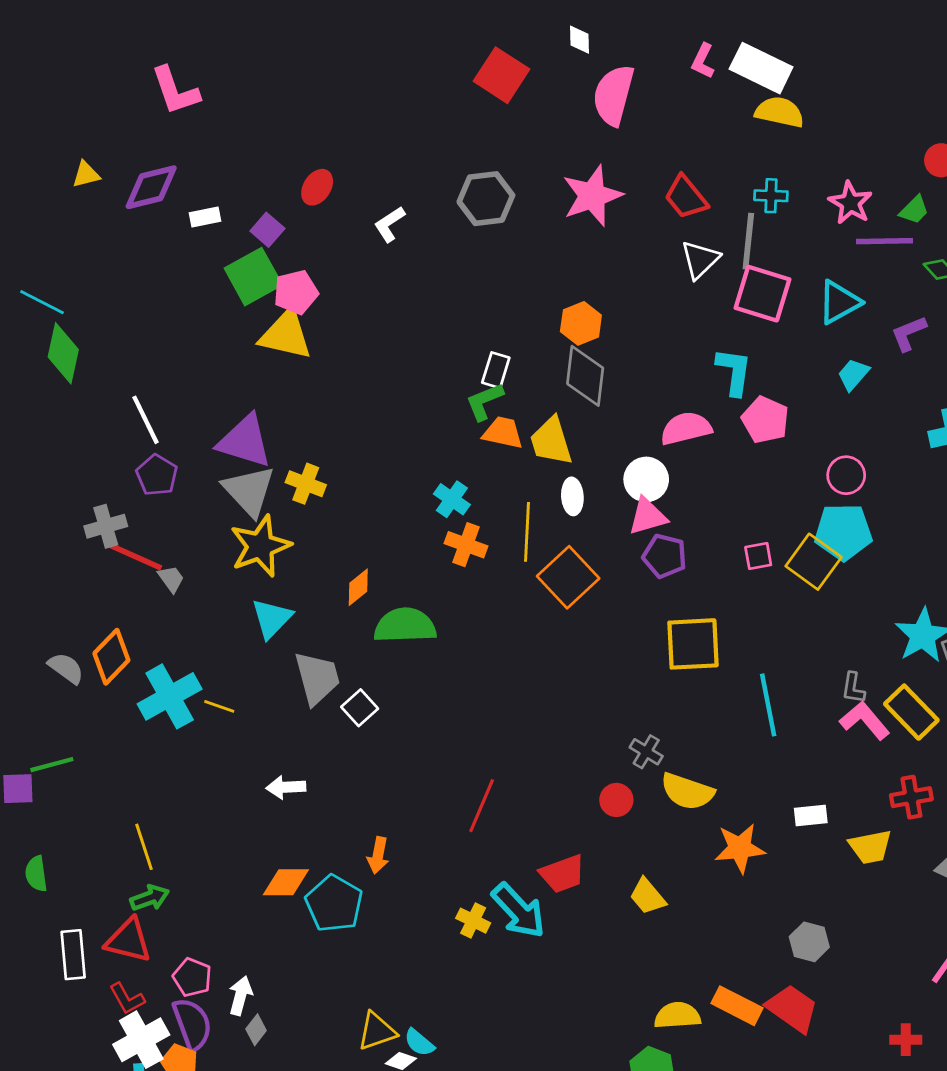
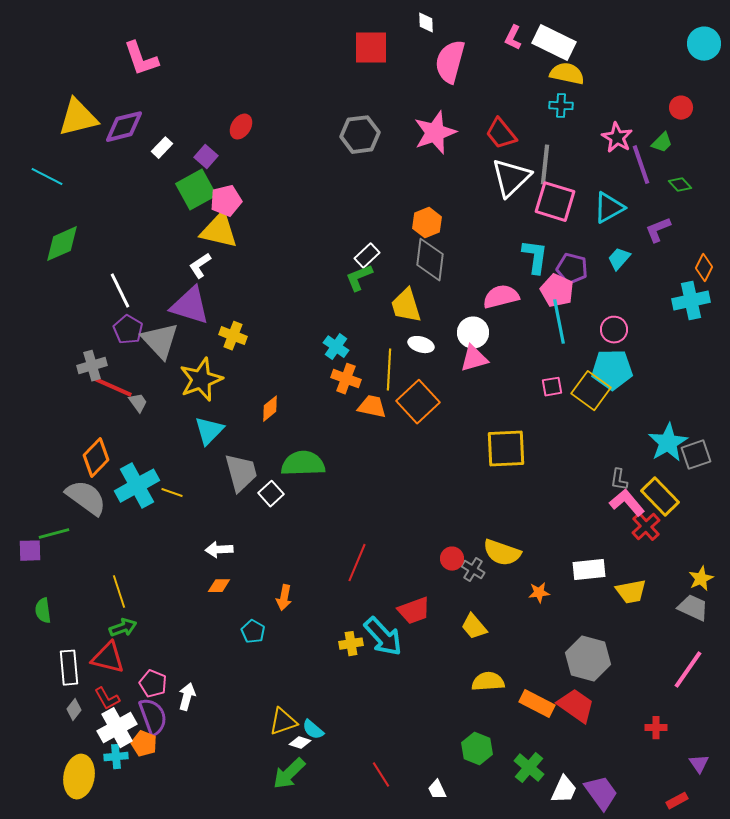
red square: (501, 75) -> (371, 48), turned -33
yellow triangle: (86, 174) -> (78, 118), size x2.0
cyan cross: (771, 196) -> (561, 106), moved
white rectangle: (205, 217) -> (162, 148), turned -35
white L-shape: (389, 224) -> (200, 266), moved
purple line: (884, 241) -> (641, 165), turned 72
white triangle: (700, 260) -> (511, 178), size x1.4
cyan line: (42, 302) -> (47, 177), moved
green diamond: (63, 353) -> (62, 244), turned 54
white rectangle: (496, 370) -> (367, 256), turned 30
orange trapezoid: (503, 433) -> (372, 407), moved
gray triangle: (249, 491) -> (160, 341), moved
white ellipse: (572, 496) -> (421, 345), turned -70
purple pentagon: (665, 556) -> (572, 269), moved
green semicircle: (405, 626) -> (303, 464), moved
gray semicircle: (66, 668) -> (86, 498), moved, size x1.6
cyan line: (768, 705) -> (559, 322), moved
gray cross: (646, 752) -> (473, 570), moved
red cross: (911, 797) -> (646, 527), moved, turned -32
white rectangle: (811, 816) -> (589, 570), size x1.4
orange star: (740, 848) -> (539, 593), size x0.6
orange diamond: (286, 882) -> (219, 586), moved, size x0.7
cyan pentagon: (334, 904) -> (253, 632), size x0.6
yellow cross: (473, 921) -> (351, 644), turned -35
gray hexagon: (809, 942) -> (588, 659), size x1.6
yellow semicircle: (677, 1016) -> (488, 682), moved
gray diamond: (256, 1030) -> (74, 710), moved

